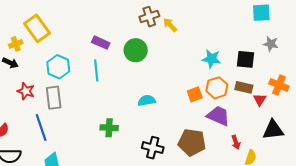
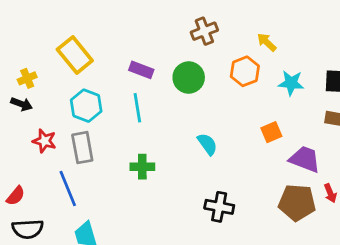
yellow arrow: (170, 25) -> (267, 42), moved
yellow rectangle: (37, 28) -> (75, 55), moved
orange hexagon: (217, 88) -> (245, 71), moved
cyan semicircle: (147, 100) -> (207, 144), turned 66
green cross: (109, 128) -> (142, 167), moved
brown pentagon: (192, 142) -> (297, 203), moved

